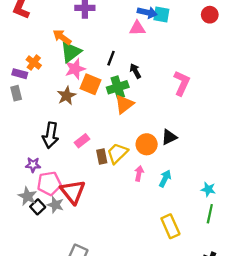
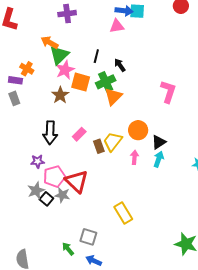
pink L-shape: (182, 83) -> (168, 92), moved
black triangle: (169, 137) -> (159, 142), moved
gray star: (27, 196) -> (36, 190), turned 30
yellow rectangle: (170, 226) -> (123, 213), moved

